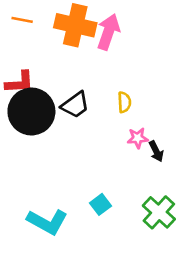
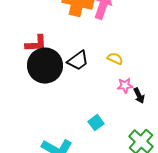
yellow semicircle: (124, 102) -> (115, 59), turned -63
cyan square: (100, 204) -> (96, 123), moved

